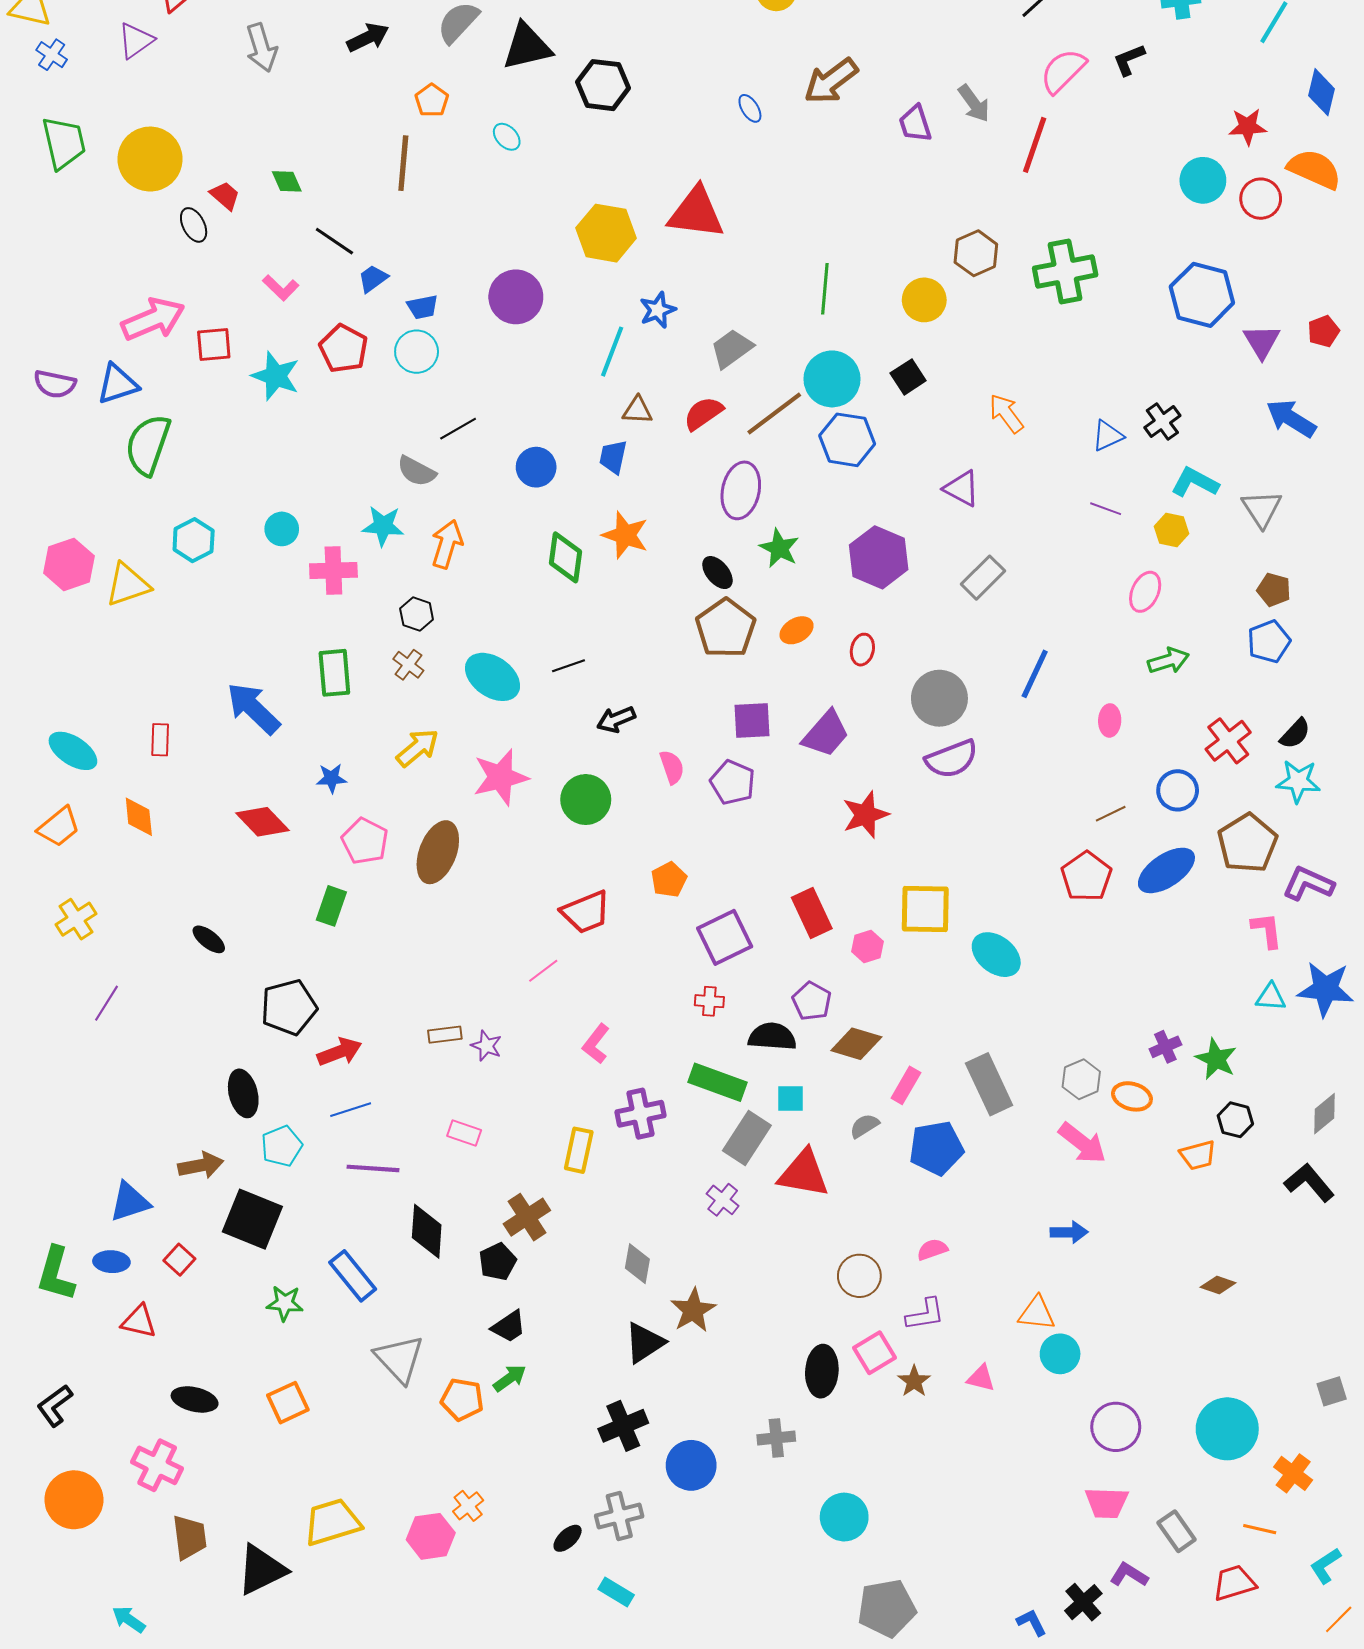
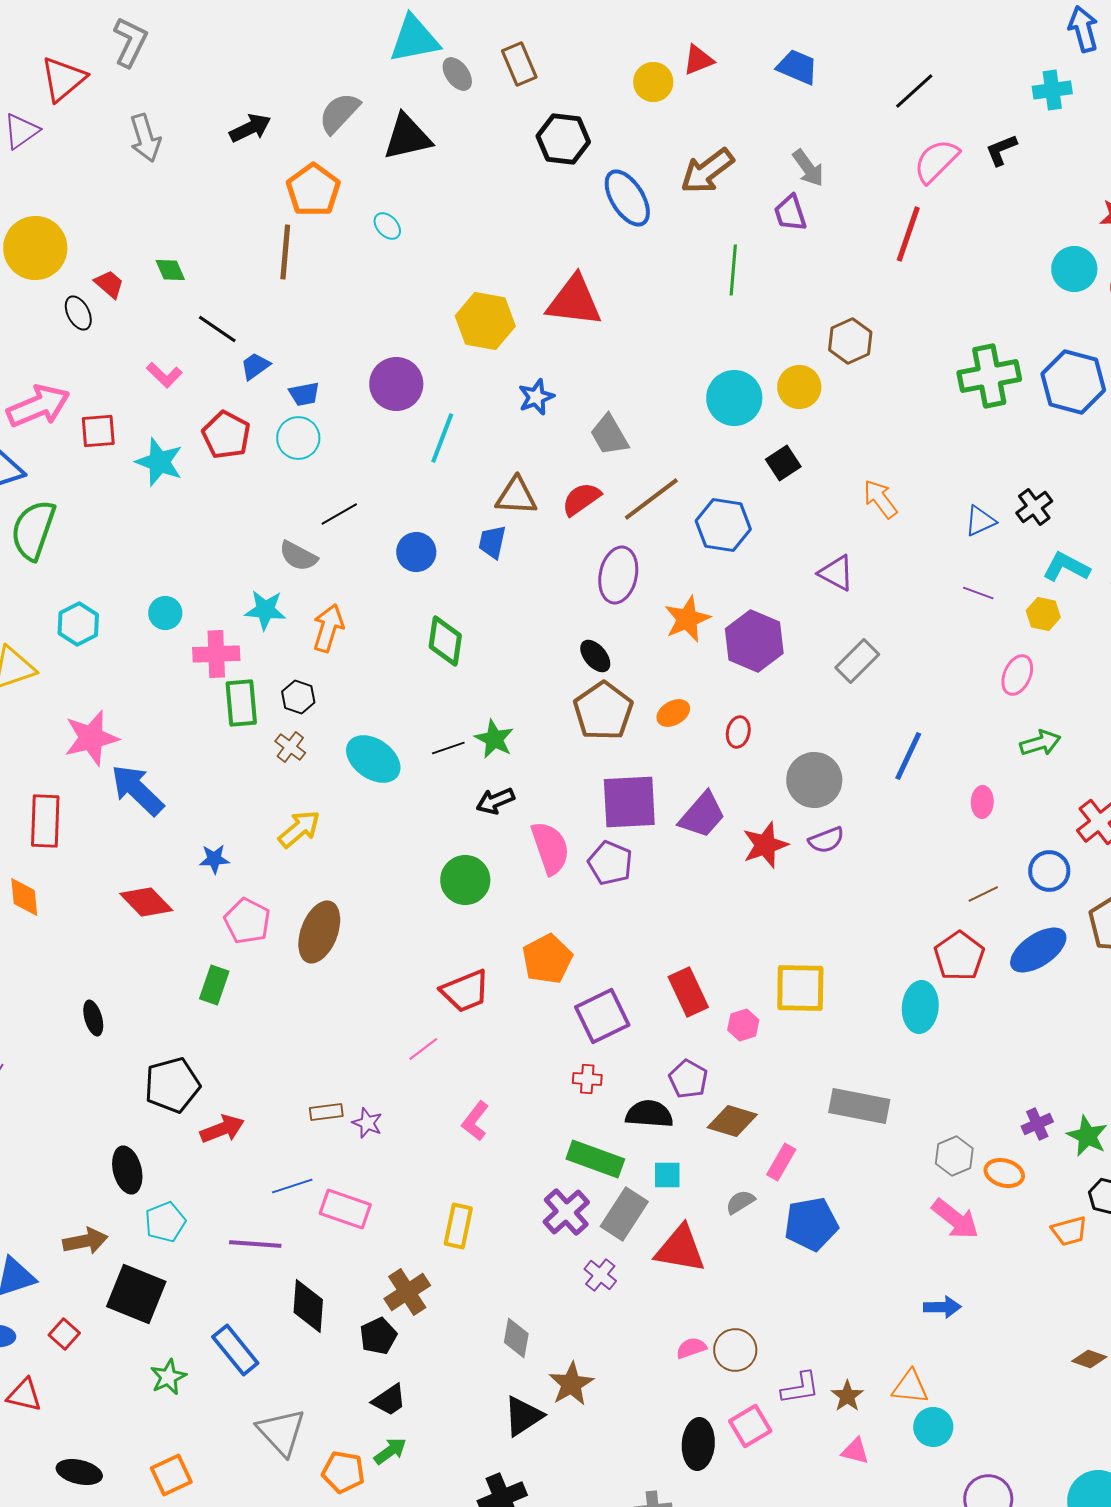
black hexagon: (603, 85) -> (563, 139), moved
orange pentagon: (432, 100) -> (313, 190), size x1.6
gray arrow: (974, 103) -> (808, 168), moved
blue ellipse: (750, 108) -> (627, 198), size x2.0
green cross: (1065, 272) -> (989, 376), moved
green line: (825, 289) -> (733, 270), moved
gray trapezoid: (732, 349) -> (609, 435), turned -84
cyan line: (612, 352) -> (442, 438), moved
cyan circle: (832, 379) -> (734, 398), moved
brown triangle: (637, 410) -> (516, 496), size x1.4
orange star: (625, 535) -> (687, 619), moved, turned 30
green star: (779, 548) -> (494, 739), moved
green rectangle: (334, 673) -> (241, 703), moved
purple square: (752, 720) -> (629, 802), size x1.5
red rectangle: (160, 740) -> (45, 821), size x1.6
purple semicircle: (952, 759) -> (826, 840), size x0.7
pink semicircle: (672, 767) -> (550, 848), size x1.6
pink star: (501, 777) -> (91, 738), moved
red star: (865, 815) -> (765, 845), moved
orange pentagon: (669, 880) -> (547, 959), size x1.4
black ellipse: (209, 939) -> (93, 1018), turned 36
cyan ellipse: (996, 955) -> (920, 1007), moved, turned 57
gray rectangle: (989, 1084) -> (859, 1106), moved, turned -54
blue line: (351, 1110) -> (292, 1186), moved
purple cross: (640, 1114) -> (566, 1212), moved, turned -30
pink rectangle: (464, 1133) -> (345, 1209), size x1.5
pink semicircle: (932, 1249) -> (691, 1348), moved
green star: (285, 1303) -> (168, 1377), turned -30
brown star: (914, 1381) -> (847, 1396), moved

